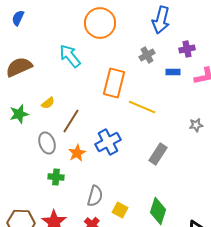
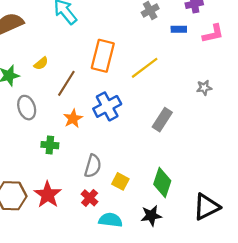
orange rectangle: (114, 83) -> (103, 56), moved
yellow line: (142, 107) -> (145, 68), turned -60
gray ellipse: (47, 143) -> (27, 108), moved

